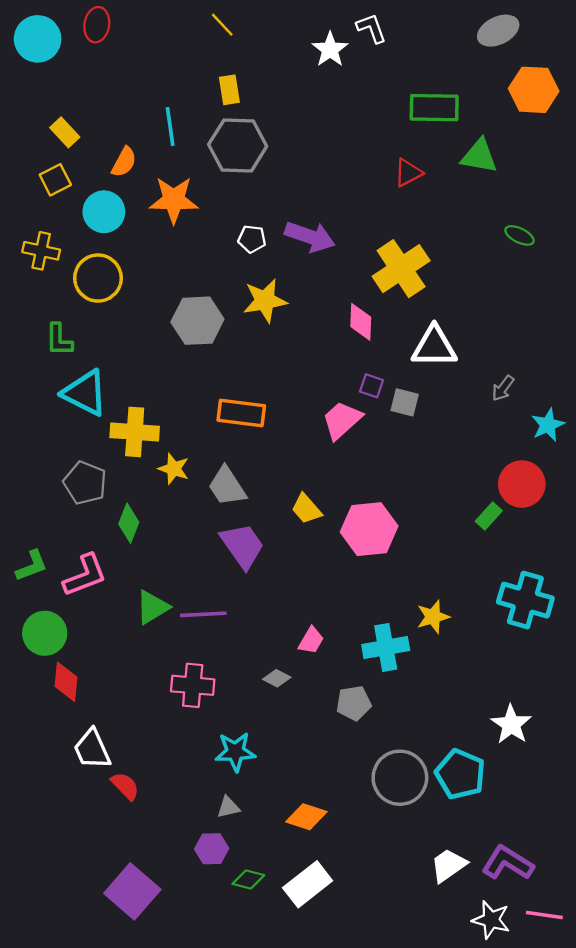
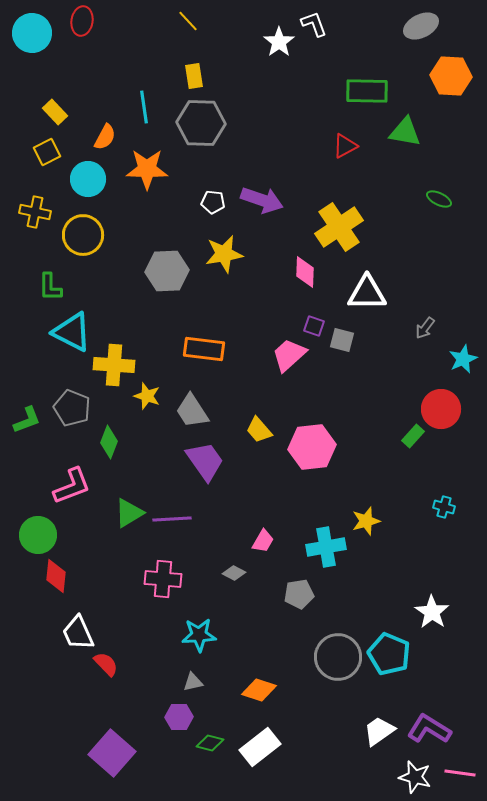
green L-shape: (32, 566) -> (27, 420), moved
cyan cross: (525, 600) -> (444, 507), size x0.5

